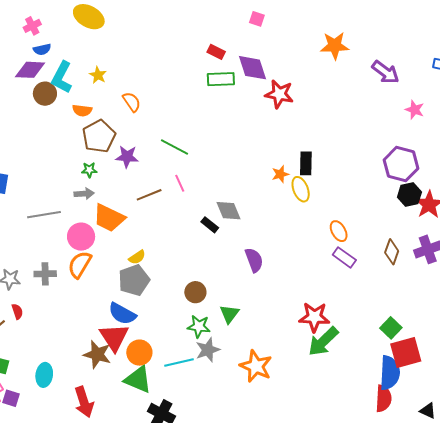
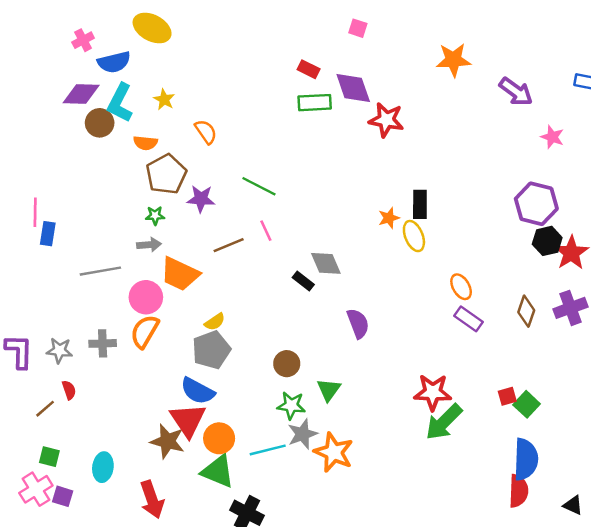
blue semicircle: (42, 49) -> (114, 62), moved, size x1.5
red square: (406, 353) -> (507, 396), moved, size x0.5
orange star: (256, 366) -> (334, 452), moved

